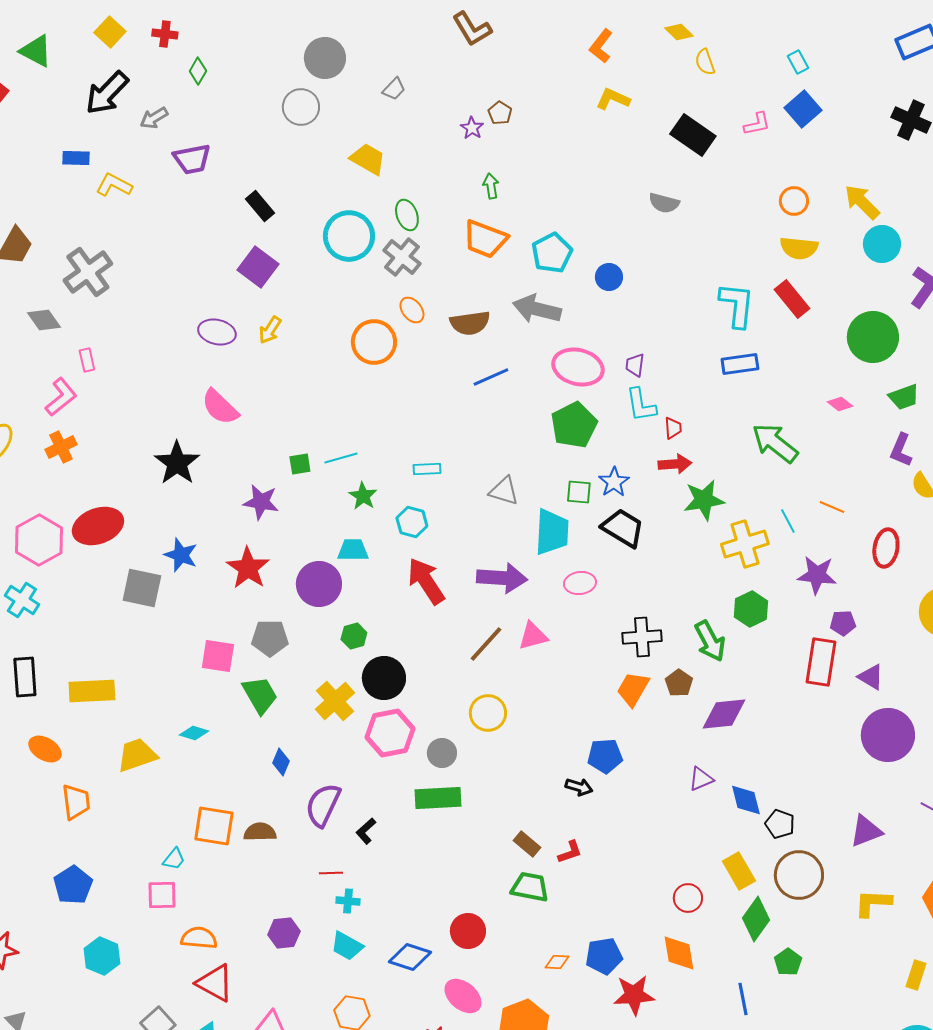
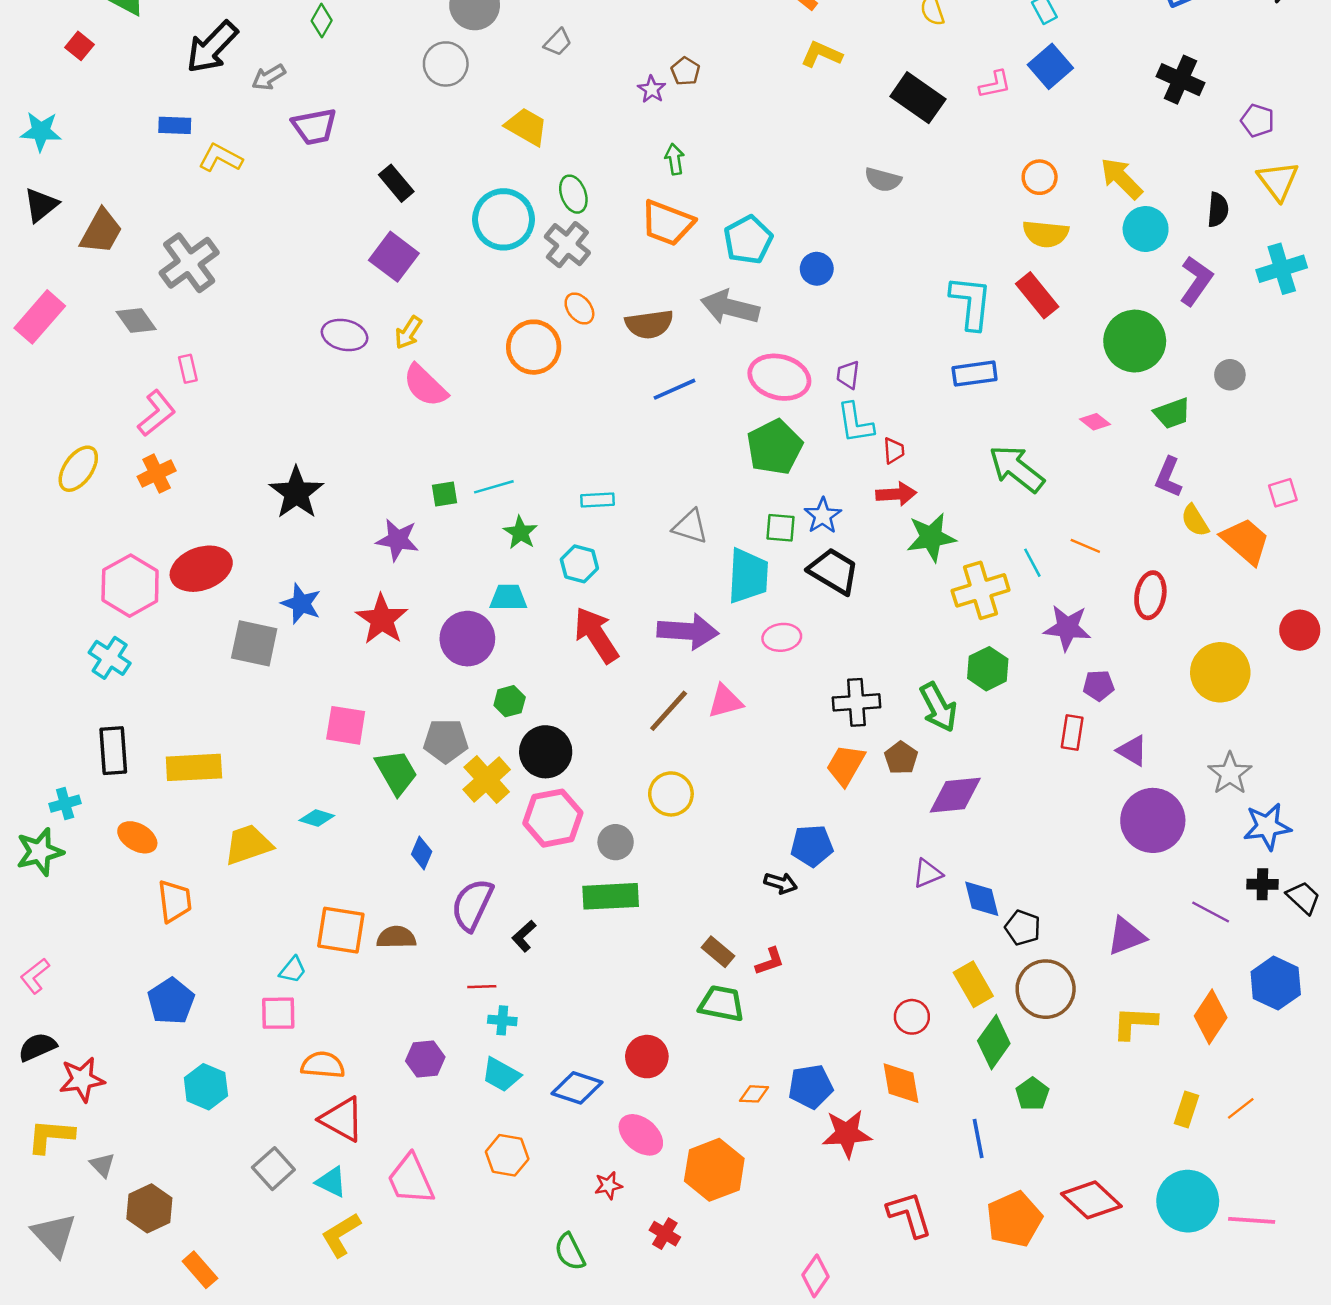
pink semicircle: (220, 407) -> (425, 386), moved
gray pentagon: (270, 638) -> (446, 741), moved
red rectangle: (821, 662) -> (1072, 733), size x0.6

